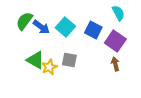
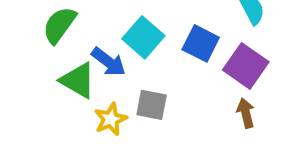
blue arrow: (41, 27) -> (109, 62), moved
green triangle: (35, 60) -> (78, 80), moved

